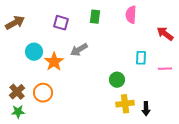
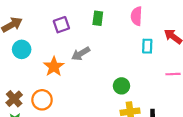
purple square: (61, 23) -> (61, 25), turned -35
cyan circle: (34, 52) -> (22, 49), moved
cyan rectangle: (141, 58) -> (147, 46), moved

